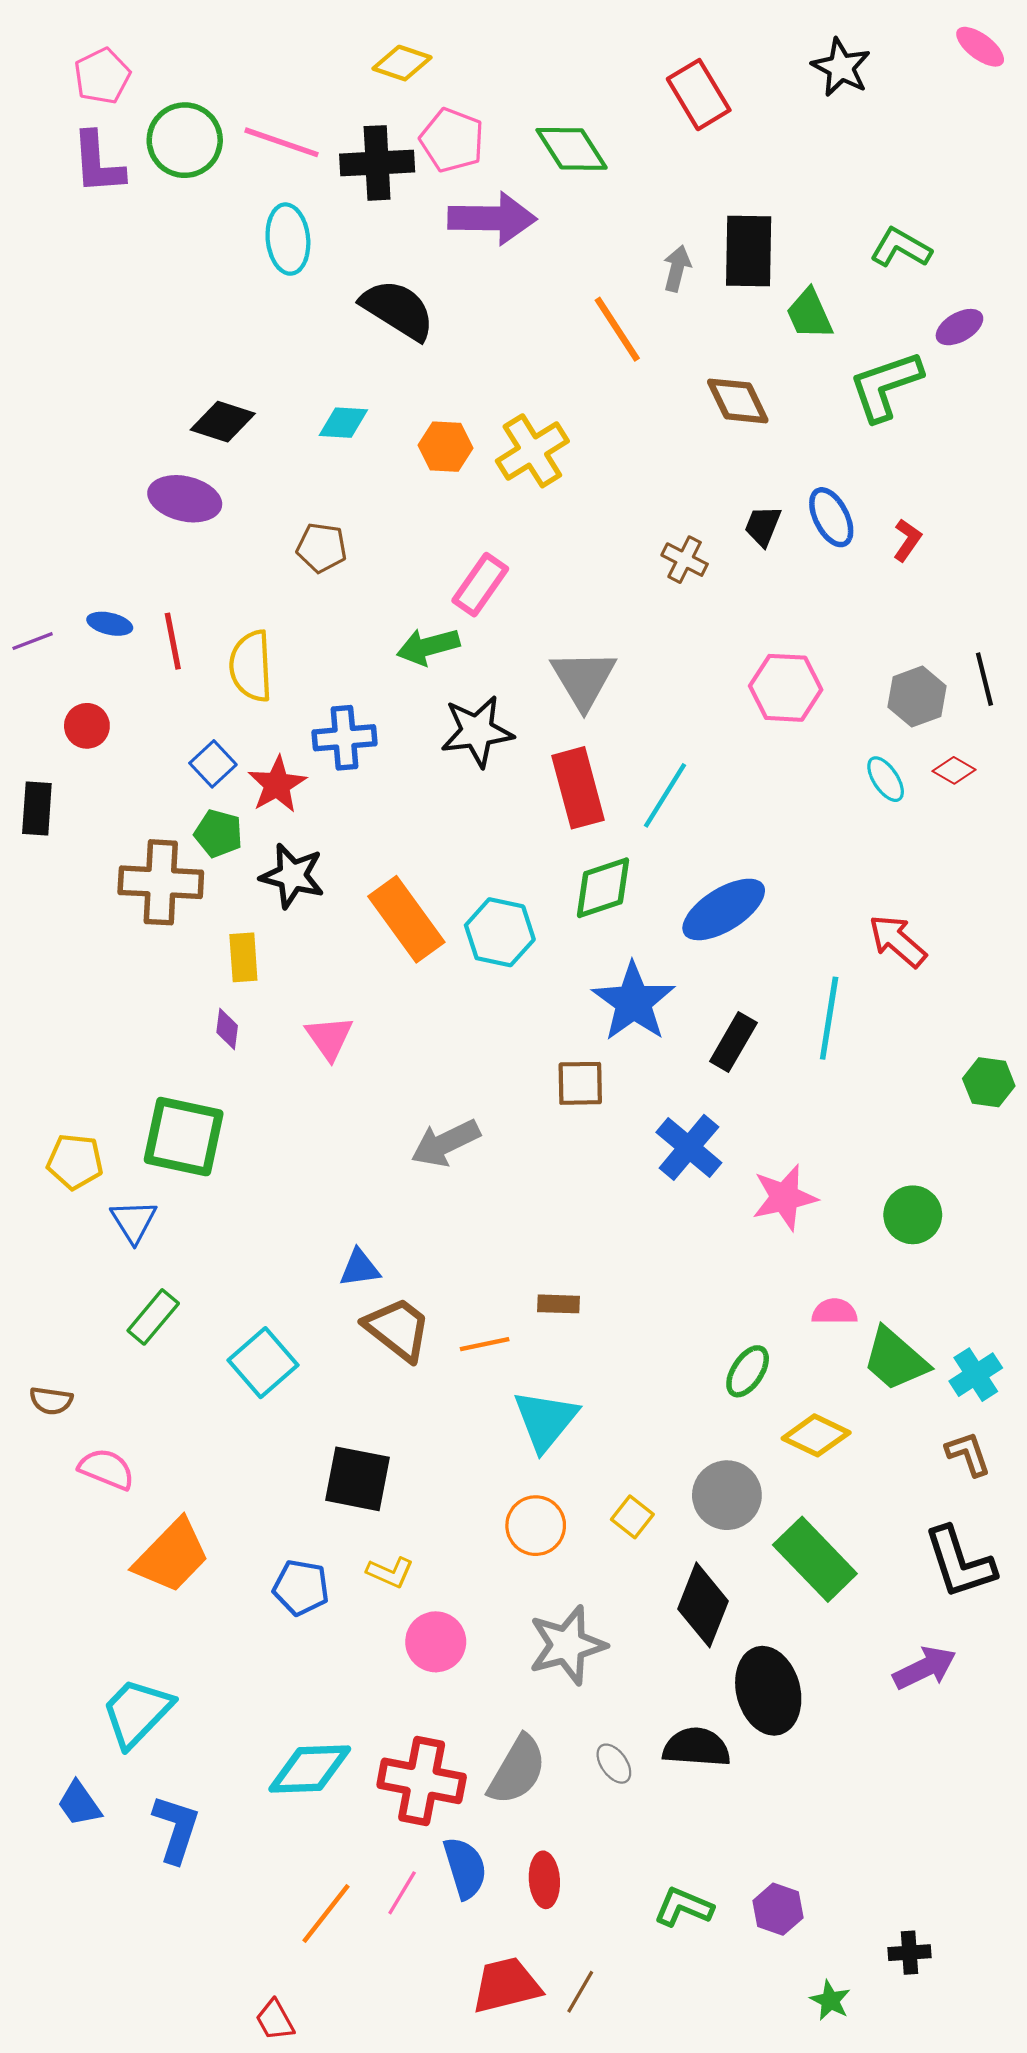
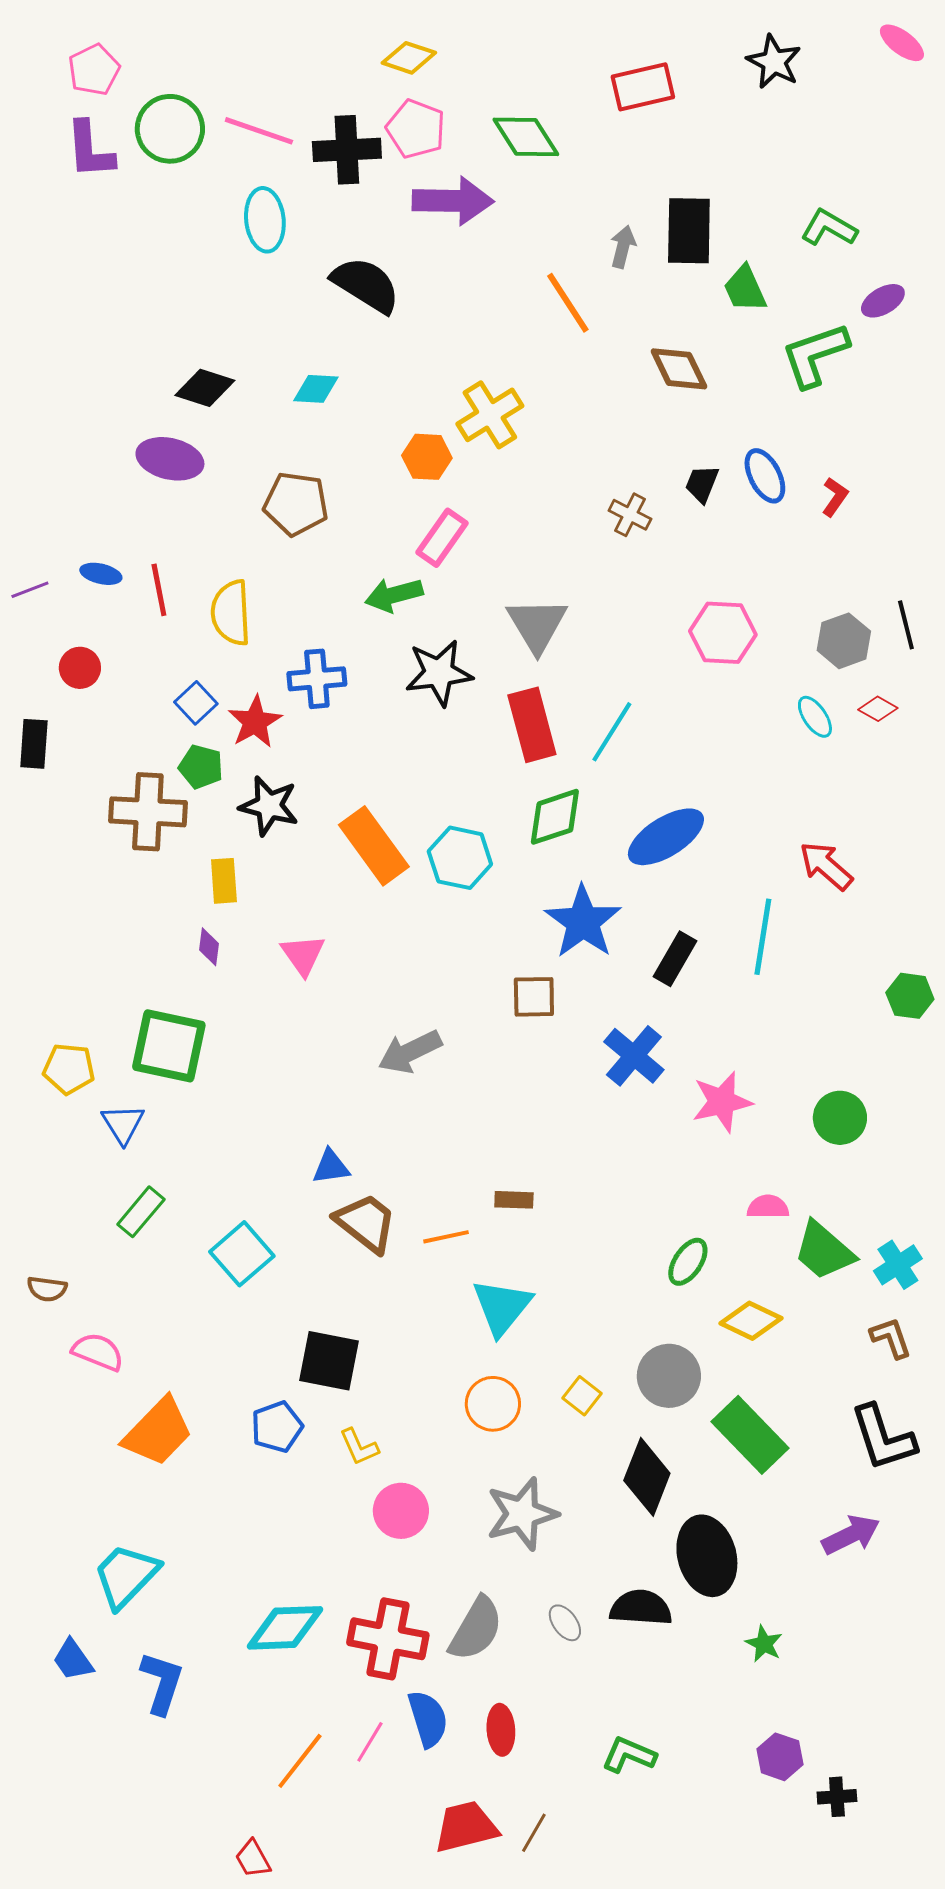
yellow diamond: (402, 63) -> (409, 58), moved
red rectangle: (699, 95) -> (643, 87), turned -72
orange hexagon: (446, 447) -> (427, 457), moved
brown pentagon: (322, 548) -> (296, 504), size x1.4
yellow L-shape: (390, 1572) -> (359, 1447), turned 42
blue pentagon: (301, 1588) -> (277, 1427), moved, turned -30
purple hexagon: (778, 1909) -> (780, 1757), moved
green star: (830, 2000) -> (764, 1644), moved

